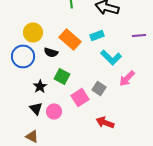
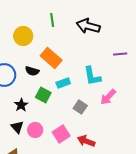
yellow circle: (33, 32) -> (23, 36), moved
cyan rectangle: (97, 35) -> (63, 83), moved
cyan L-shape: (111, 57) -> (92, 76), turned 35
pink square: (80, 97) -> (61, 134), moved

